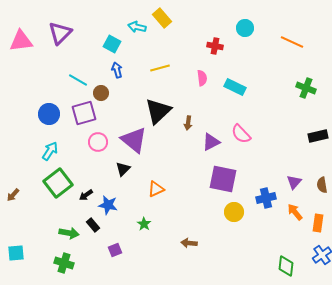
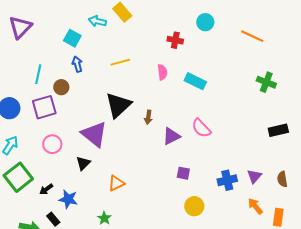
cyan line: (78, 80) -> (38, 74), turned 72
pink circle: (98, 142) -> (52, 144), moved
purple square: (223, 179) -> (183, 173), size x0.5
blue cross: (266, 198) -> (227, 180), moved

